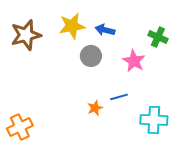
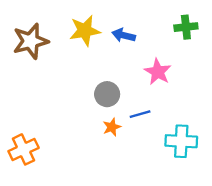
green cross: (158, 37) -> (186, 27), moved, turned -30
gray circle: (91, 56) -> (107, 94), moved

